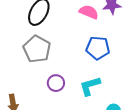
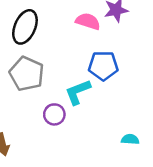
cyan L-shape: (90, 86) -> (78, 92), moved

